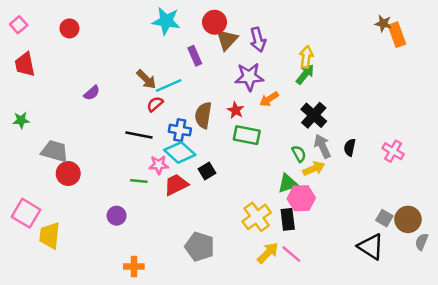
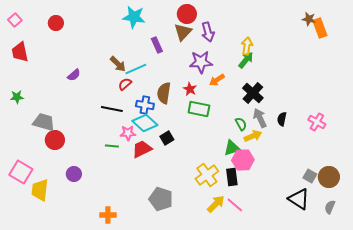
red circle: (215, 22) -> (187, 14), moved
purple circle: (117, 216) -> (74, 174), moved
gray semicircle: (422, 242) -> (330, 207), moved

